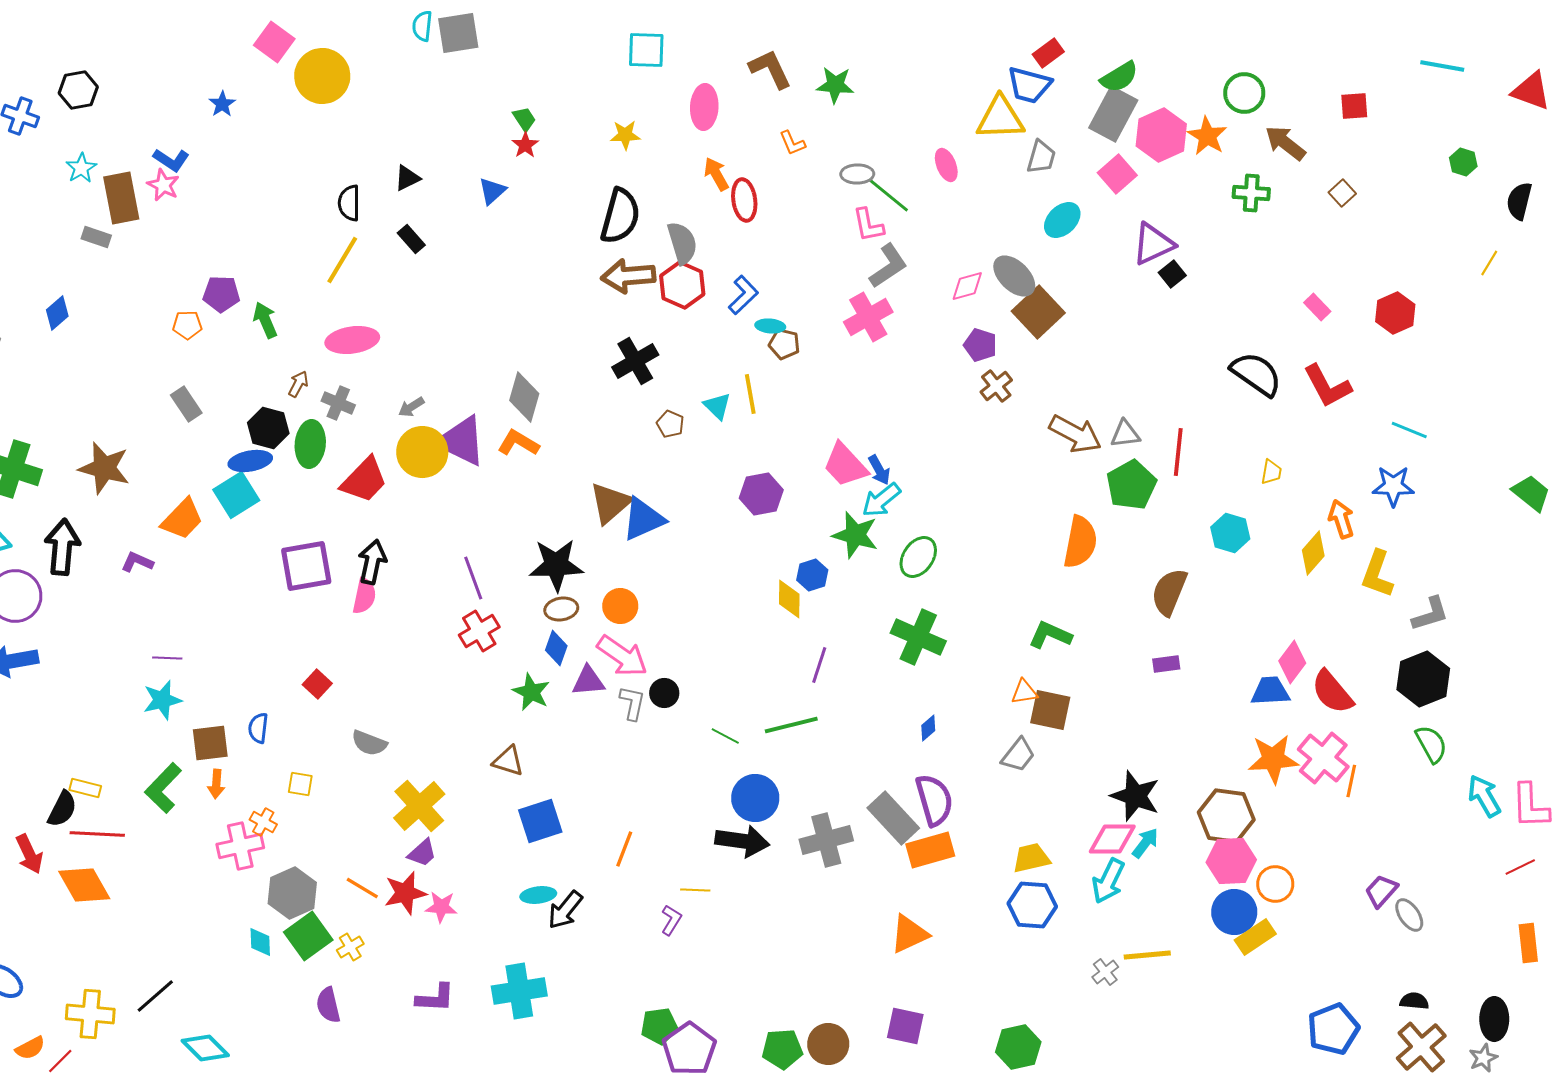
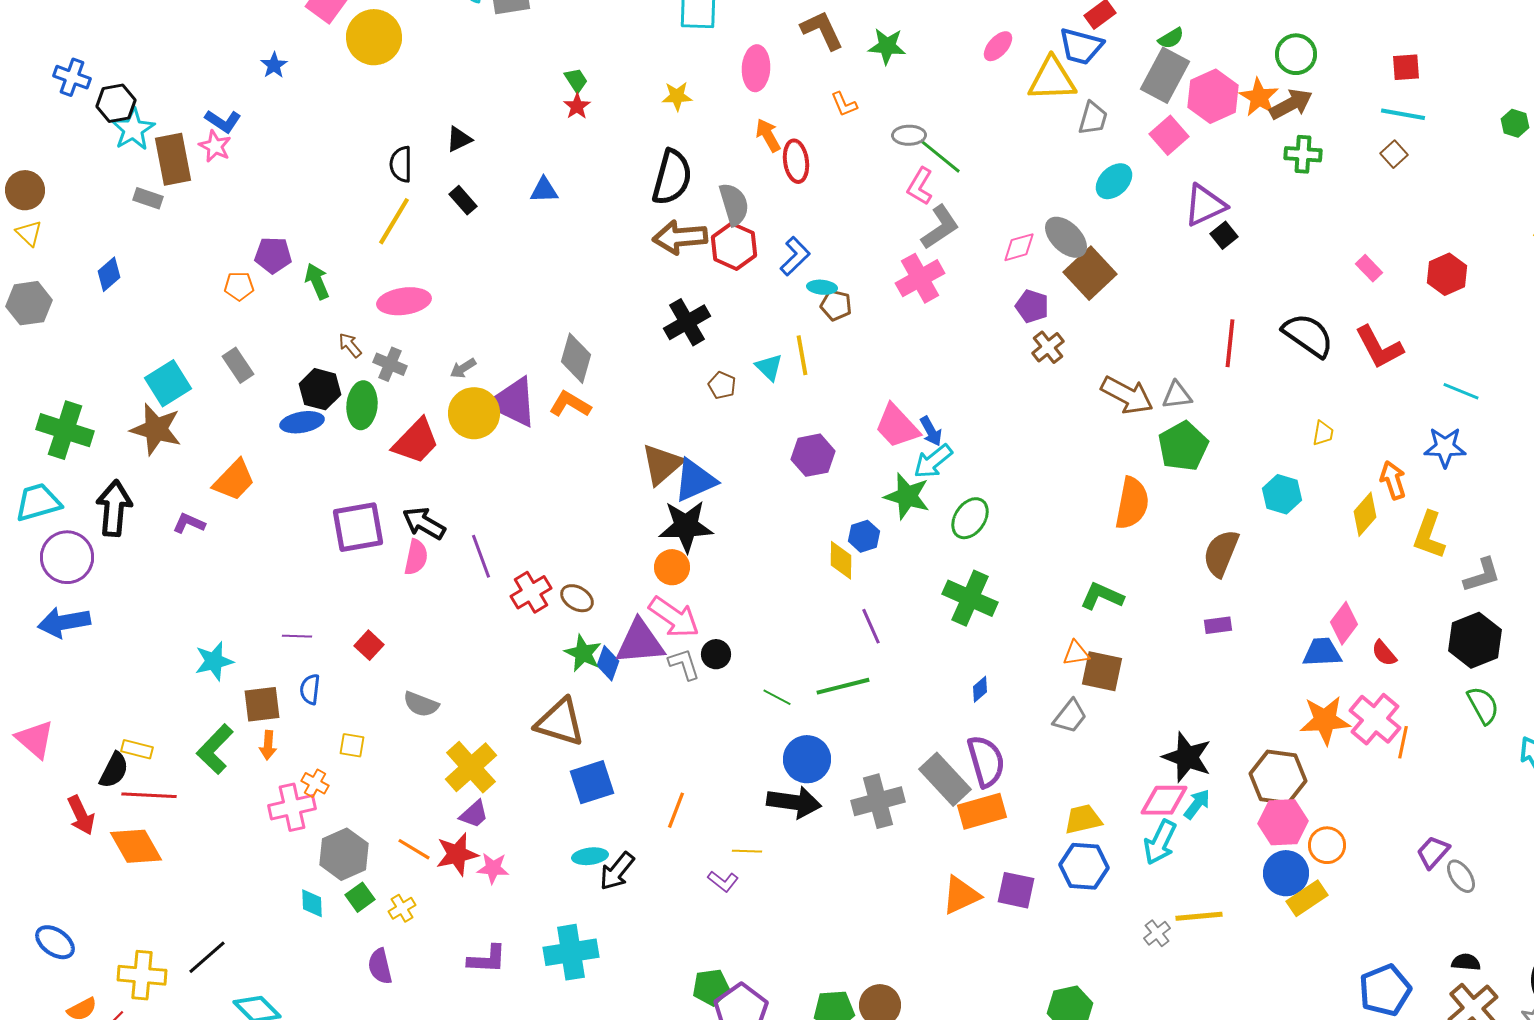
cyan line: (1442, 66) -> (1403, 114), moved
green semicircle: (1119, 77) -> (1171, 38), size x0.7
black hexagon: (78, 90) -> (116, 103), moved
brown arrow: (1285, 143) -> (1291, 104), moved, turned 114
pink ellipse: (946, 165) -> (998, 46), moved, turned 64
cyan star: (81, 168) -> (133, 129), size x1.4
blue triangle: (492, 191) -> (544, 190), moved, turned 40
pink L-shape: (868, 225) -> (920, 186), turned 42
brown arrow: (298, 384) -> (350, 345), turned -68
red line: (1178, 452) -> (1230, 343), moved
cyan square: (236, 495) -> (168, 383), moved
black arrow: (372, 562) -> (424, 523), turned -72
black star: (556, 565) -> (686, 526), moved
purple line: (473, 578) -> (481, 556), moved
brown ellipse: (561, 609) -> (577, 598), moved, turned 40
blue diamond: (556, 648) -> (608, 663), moved
purple line: (167, 658) -> (297, 636), moved
purple line: (819, 665) -> (871, 626), turned -42
purple triangle: (588, 681) -> (640, 642), size x1.5
red semicircle: (1332, 692) -> (1384, 653), size x0.6
gray L-shape: (632, 703) -> (684, 664), turned -30
brown triangle: (508, 761) -> (560, 722), size x1.6
purple L-shape: (671, 920) -> (723, 881), turned 96
green square: (308, 936) -> (360, 897), size x0.6
purple square: (905, 1026) -> (1016, 890), moved

